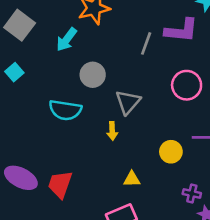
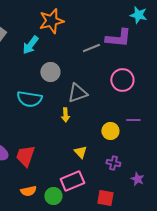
gray line: (146, 43) -> (91, 48), turned 48
gray triangle: (128, 102) -> (77, 93), turned 30
yellow triangle: (132, 179) -> (80, 152), turned 48
purple cross: (192, 193) -> (113, 163), moved

